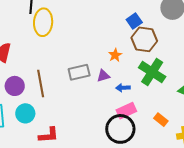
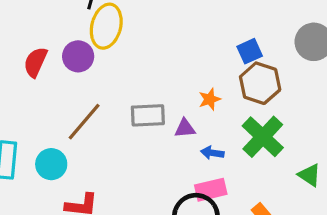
brown line: (41, 83) -> (84, 122), turned 40
purple circle: (15, 86) -> (78, 56), moved

